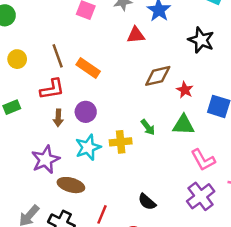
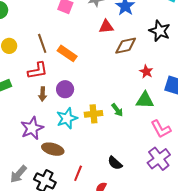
brown diamond: (158, 76) -> (126, 46), moved
green arrow: (148, 127) -> (117, 110), moved

